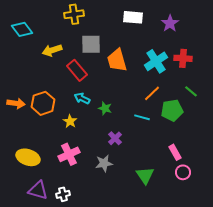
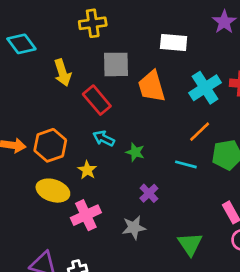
white rectangle: (133, 17) -> (174, 42), moved
purple star: (170, 23) -> (224, 22), moved
yellow arrow: (52, 50) -> (63, 73), turned -90
yellow ellipse: (28, 157) -> (53, 191), moved

